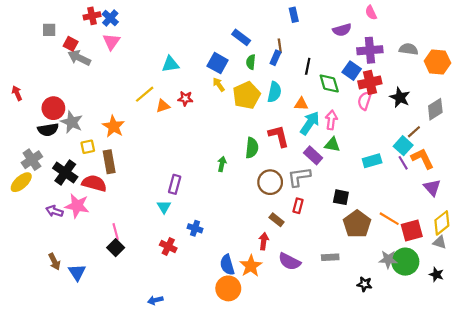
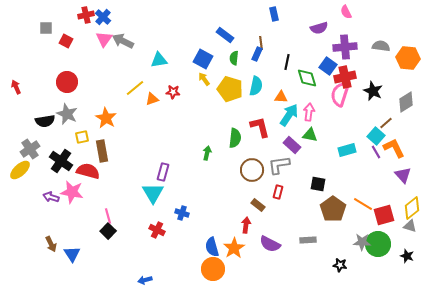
gray arrow: (79, 58) -> (123, 41), moved
yellow pentagon: (247, 95) -> (230, 89), turned -30
pink semicircle: (365, 101) -> (340, 94), size x1.4
red circle: (53, 108) -> (67, 82), moved
cyan triangle: (164, 207) -> (153, 193), size x1.6

